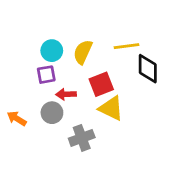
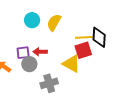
yellow line: (127, 46) -> (84, 37), moved
purple square: (46, 75) -> (23, 53), moved
red square: (101, 84) -> (83, 50), moved

